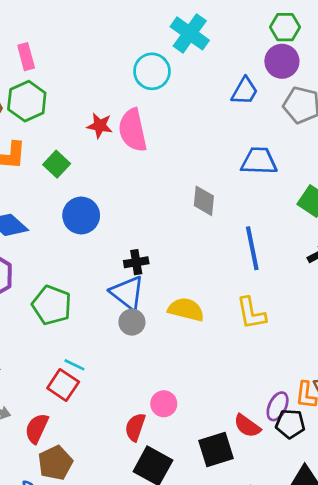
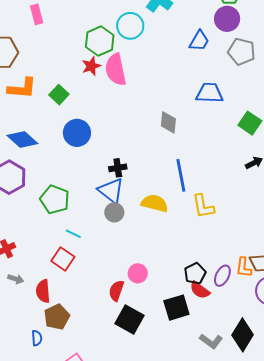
green hexagon: (27, 101) -> (100, 41), moved
red star: (100, 126) -> (91, 66), turned -30
blue line: (252, 248) -> (181, 175), moved
cyan line: (74, 365) -> (73, 234), moved
black pentagon: (290, 424) -> (195, 273), moved, turned -30
red semicircle: (37, 428) -> (43, 291), turned -30

